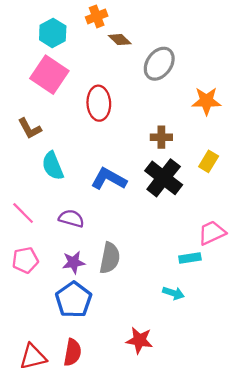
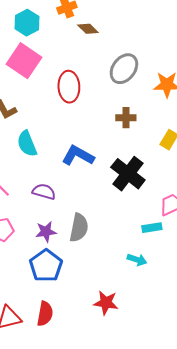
gray ellipse: (159, 64) -> (124, 69), moved
black cross: (164, 178) -> (128, 174), moved

